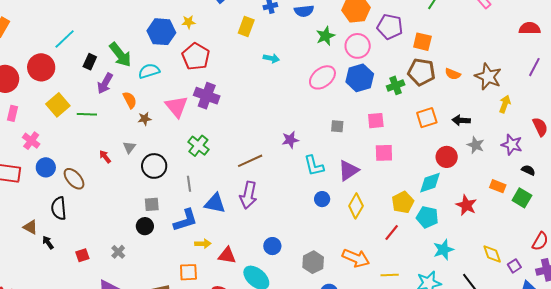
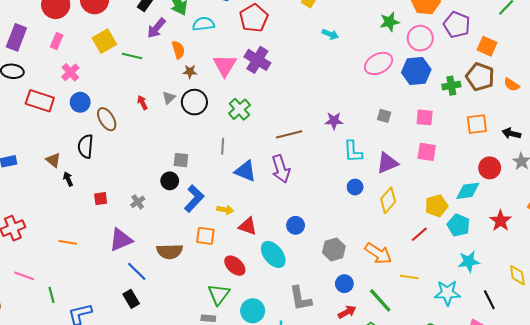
black circle: (154, 166) -> (194, 102), moved
purple arrow: (248, 195) -> (281, 169), turned -40
blue L-shape: (185, 220) -> (194, 199), moved, turned -40

